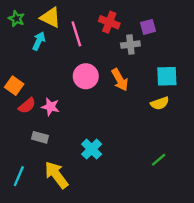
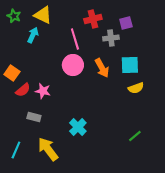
red cross: (109, 22) -> (93, 19), turned -36
pink line: (76, 34) -> (75, 39), moved
cyan square: (167, 76) -> (130, 65), moved

